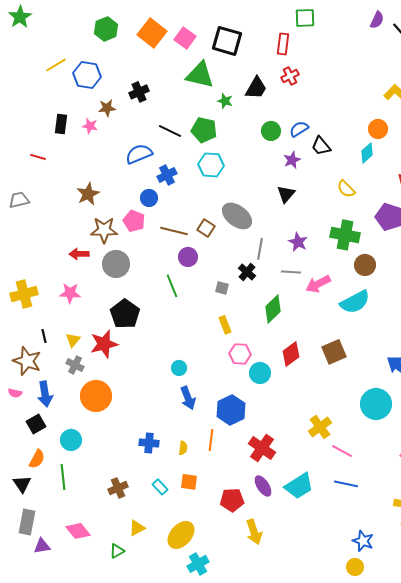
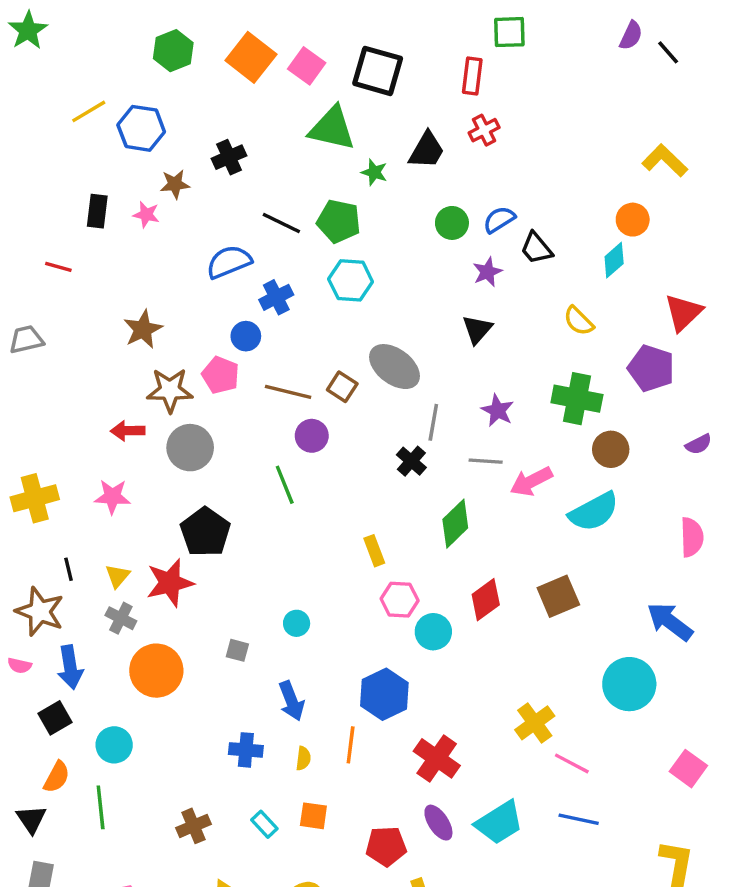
gray square: (222, 288) -> (237, 650), moved
blue arrow: (188, 398) -> (291, 701), moved

